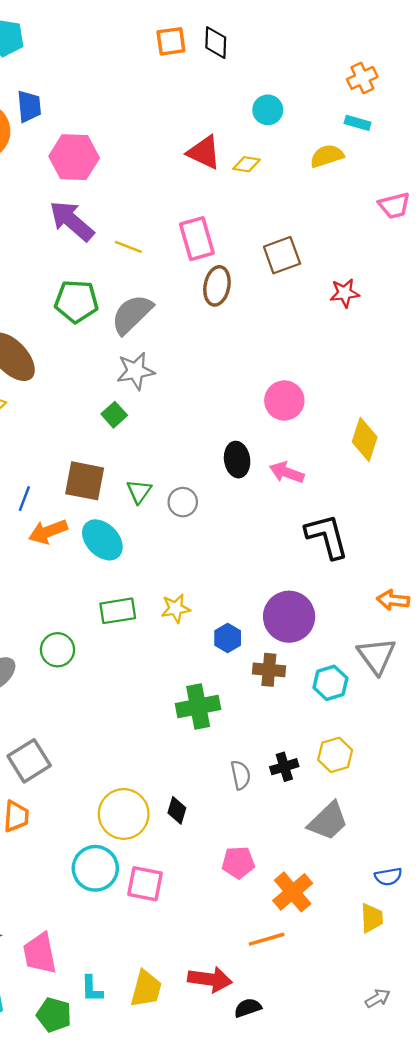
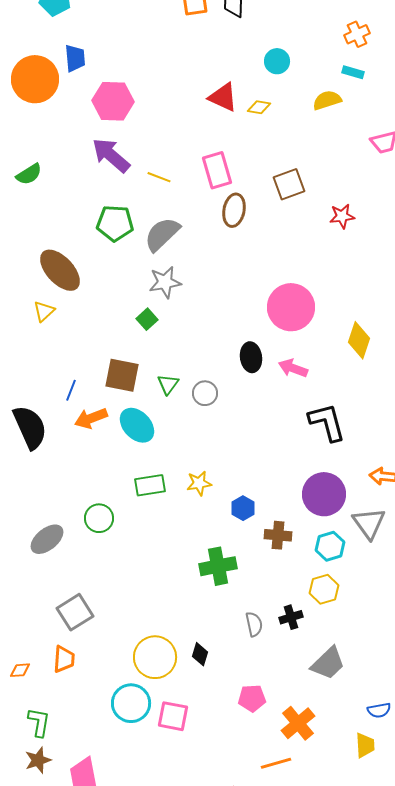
pink circle: (284, 400) -> (291, 307), size x1.4
purple circle: (289, 617) -> (324, 494), moved
yellow hexagon: (335, 755) -> (324, 589), moved

